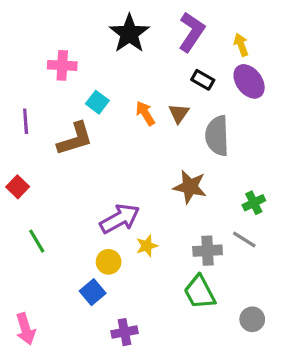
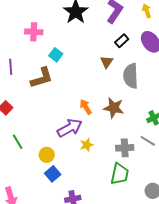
yellow arrow: (241, 45) -> (147, 11), moved
black rectangle: (203, 80) -> (122, 41), turned -72
orange arrow: (145, 113) -> (86, 107), moved
yellow circle: (109, 262) -> (47, 155), moved
green trapezoid: (200, 292) -> (120, 174), turned -140

